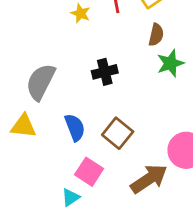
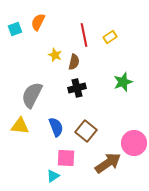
yellow star: (81, 13) -> (55, 55), moved
brown semicircle: (156, 35) -> (74, 62), moved
pink square: (89, 172) -> (66, 158), turned -30

